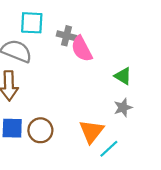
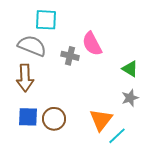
gray cross: (66, 36) -> (70, 56), moved

